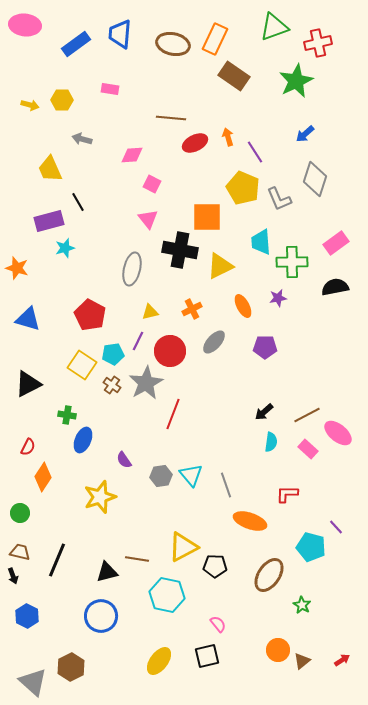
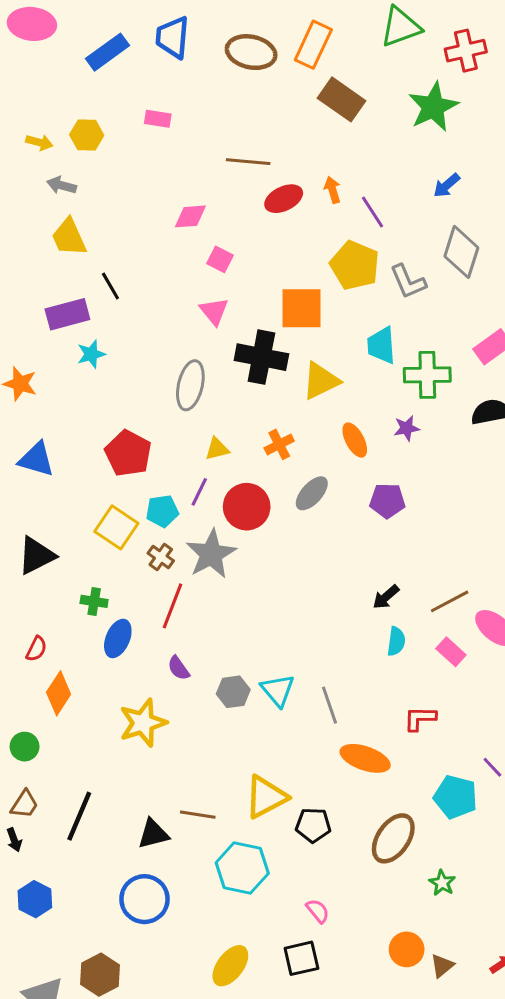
gray arrow: (82, 139) -> (62, 185), moved
red line: (173, 414) -> (173, 606), moved
brown trapezoid: (20, 552) -> (25, 804), turned 110

